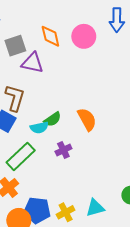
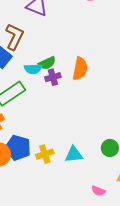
orange semicircle: (87, 119) -> (80, 69), turned 30
purple cross: (63, 150) -> (53, 77), moved

